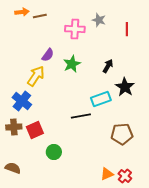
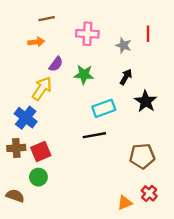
orange arrow: (22, 12) -> (36, 42), moved
gray star: (99, 20) -> (124, 45), moved
green star: (72, 64) -> (84, 75), turned 30
cyan rectangle: (101, 99) -> (104, 108), moved
green circle: (54, 152) -> (38, 177), moved
red cross: (125, 176) -> (149, 193), moved

